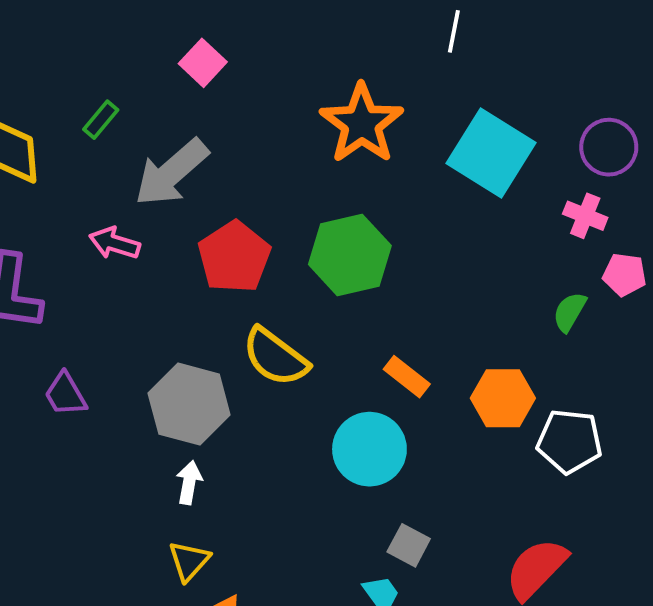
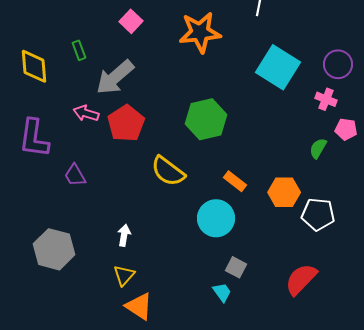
green rectangle: (101, 120) -> (79, 50), turned -60
orange star: (362, 124) -> (200, 32), moved, turned 30
red pentagon: (234, 257) -> (126, 123), moved
purple trapezoid: (65, 394) -> (75, 175), moved
gray hexagon: (189, 404) -> (54, 249), moved

